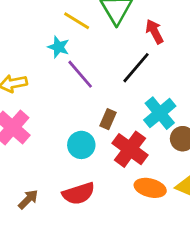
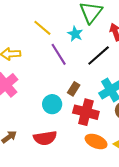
yellow line: (77, 21) -> (42, 28), moved
cyan star: (58, 47) -> (75, 34), moved
red cross: (130, 149) -> (86, 112), turned -30

